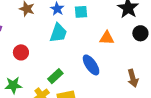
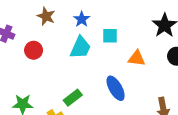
cyan square: (81, 12) -> (110, 36), moved
red circle: (21, 52) -> (34, 50), moved

